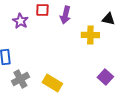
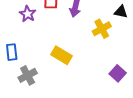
yellow cross: (90, 35) -> (102, 29), turned -30
yellow rectangle: (52, 83) -> (61, 55), moved

